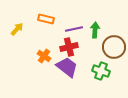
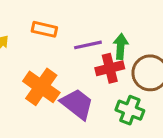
red cross: (69, 47) -> (110, 68), moved
orange cross: (44, 56) -> (41, 87), size x1.6

